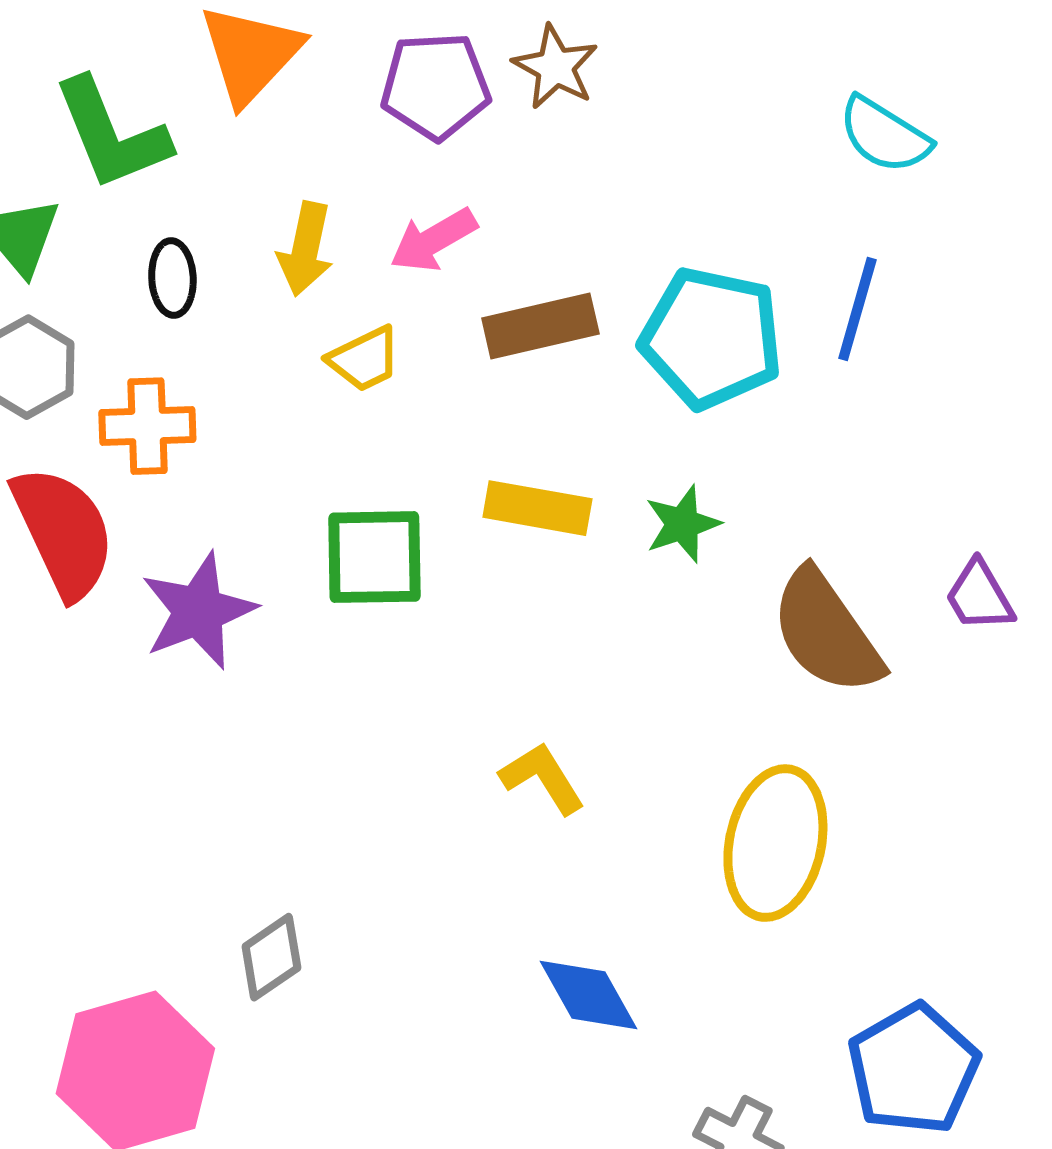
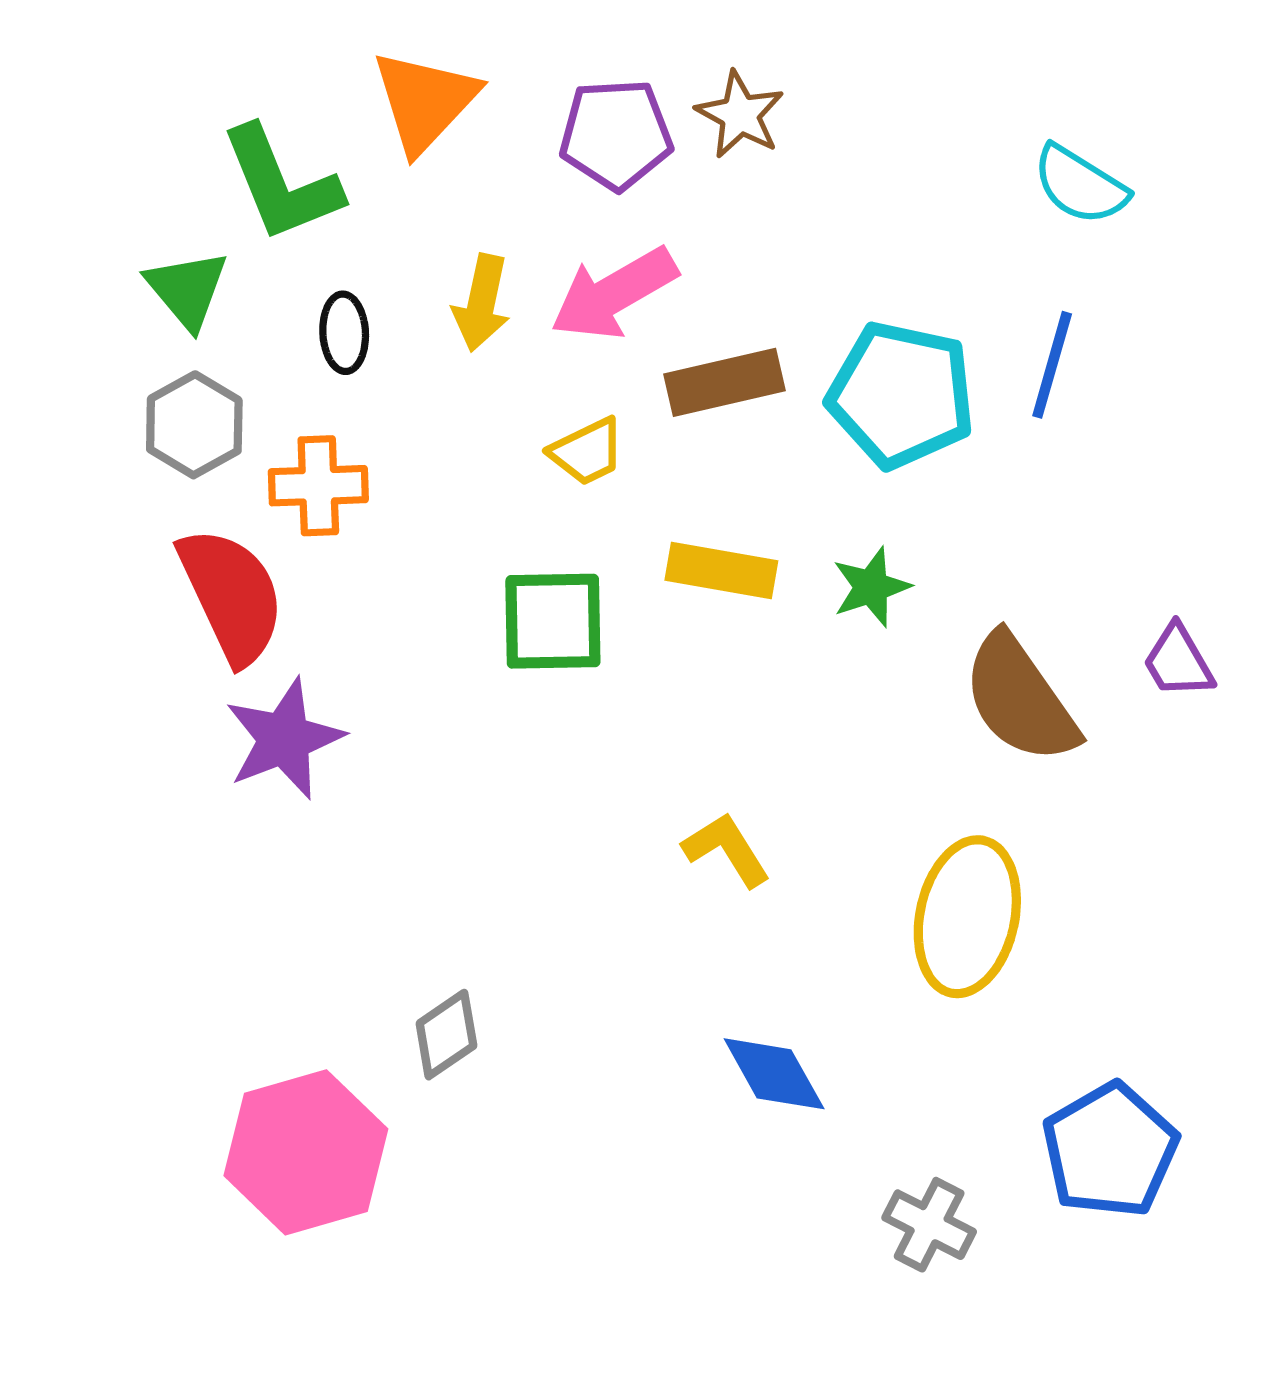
pink arrow: (433, 240) -> (614, 294), size x1.4
yellow trapezoid: (364, 359) -> (587, 452), moved
purple star: (198, 611) -> (284, 739), moved

